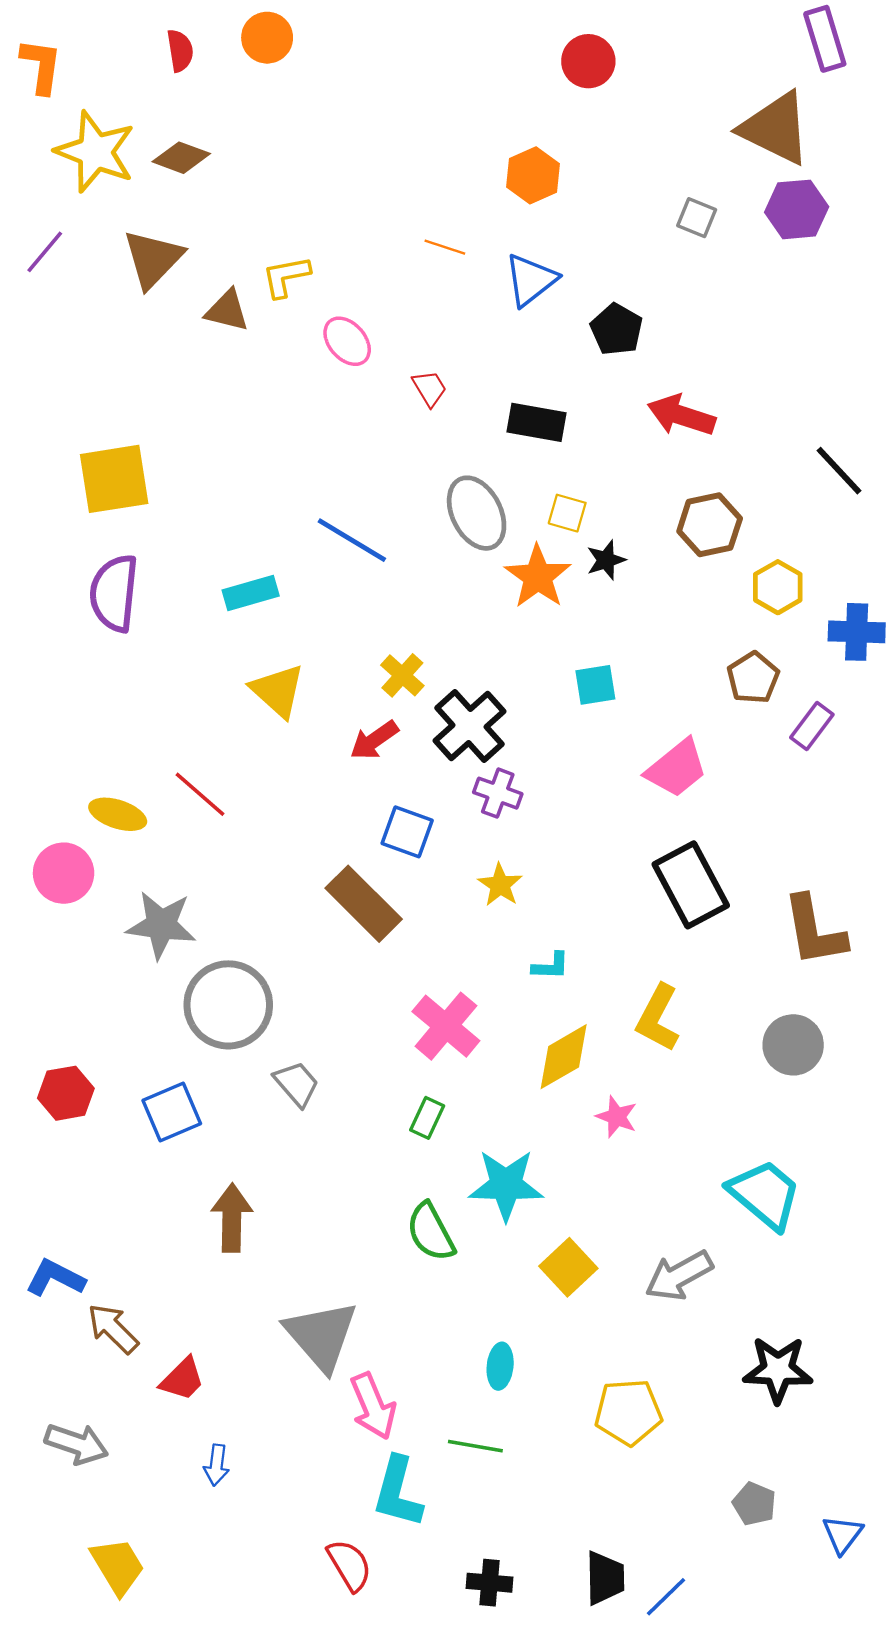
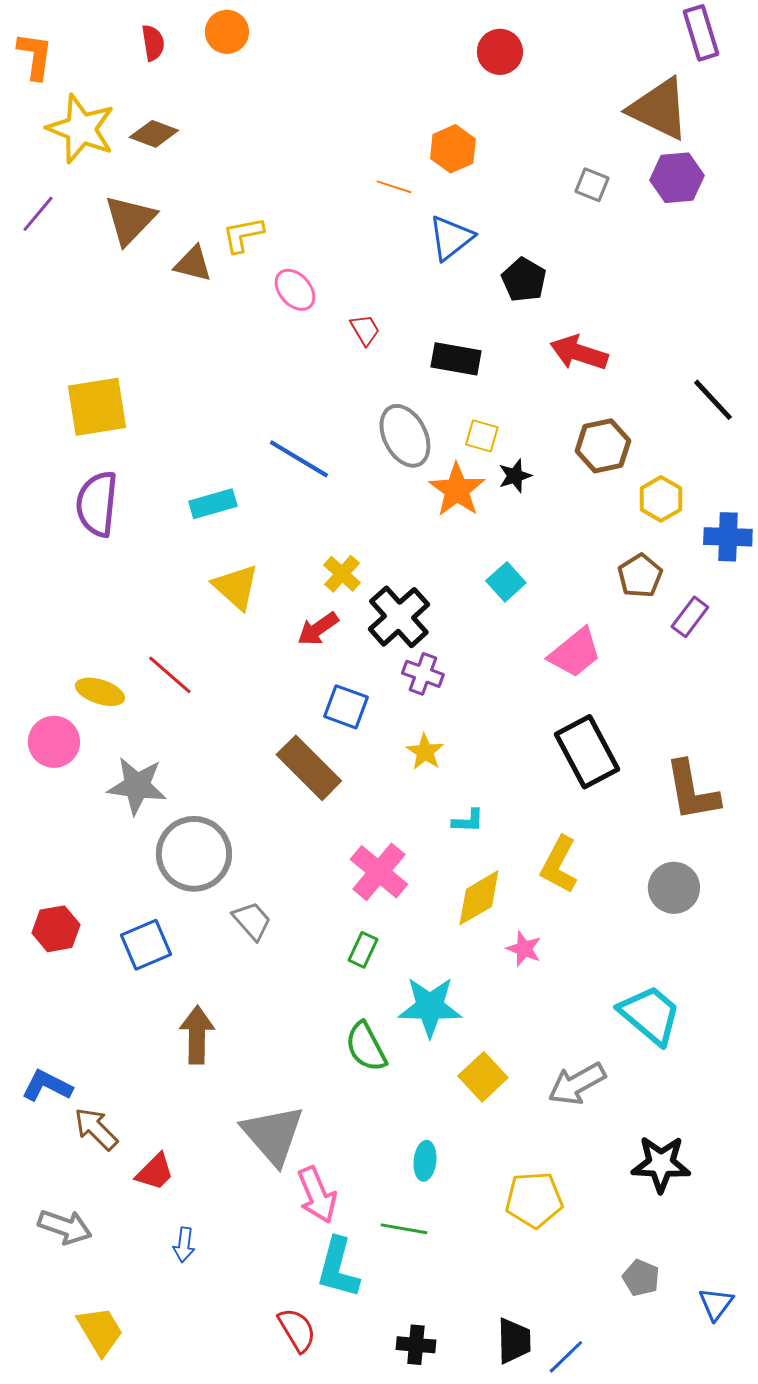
orange line: (445, 247) -> (394, 187), moved
cyan square: (595, 685) -> (506, 582), turned -33

